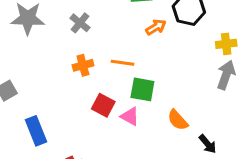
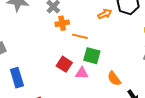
orange cross: (83, 65) -> (62, 23), moved
pink triangle: (130, 116) -> (82, 73), turned -32

